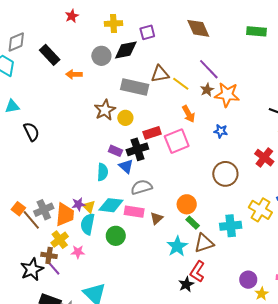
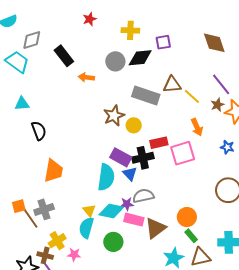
purple rectangle: (115, 151) -> (121, 157), size x1.5
cyan semicircle: (103, 172) -> (106, 177), size x1.5
purple star: (78, 204) -> (127, 204), moved
orange square: (18, 209) -> (19, 206), turned 32
orange trapezoid: (65, 215) -> (53, 171), moved
brown triangle: (157, 218) -> (156, 228), size x1.6

